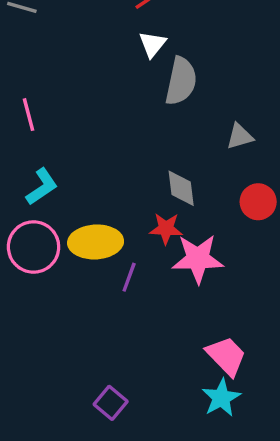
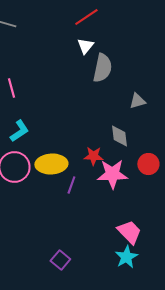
gray diamond: (181, 188) -> (119, 136), moved
red circle: (258, 202) -> (148, 164), moved

